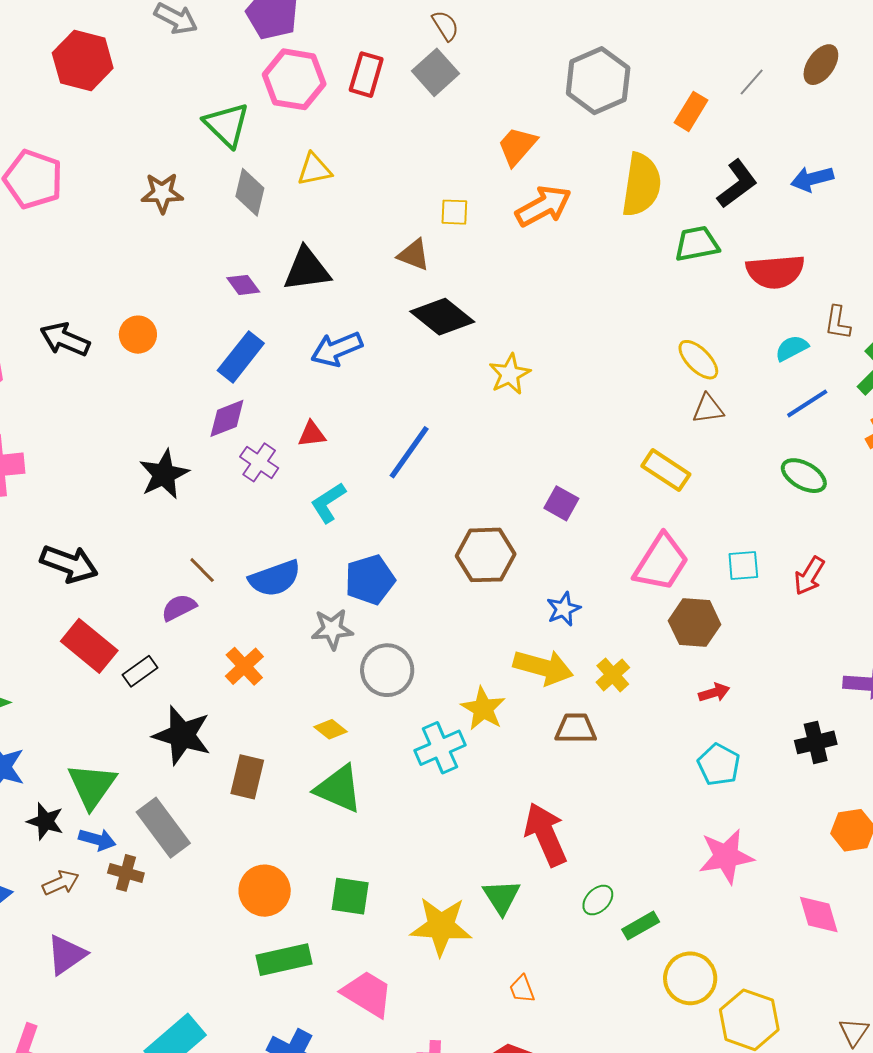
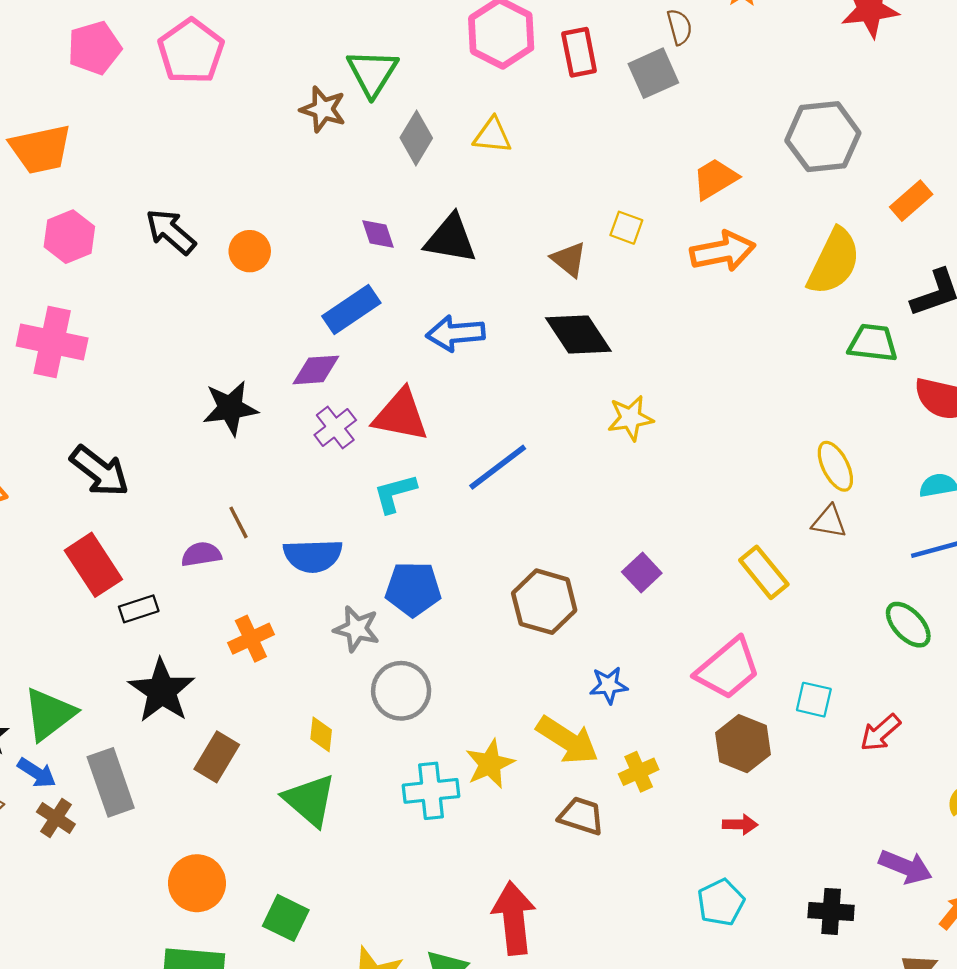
red rectangle: (366, 75) -> (579, 52), turned -45
green triangle: (227, 125) -> (372, 73), moved
red triangle: (312, 434) -> (401, 415), size x1.8
yellow diamond: (331, 729) -> (321, 734), turned 40

